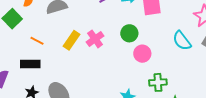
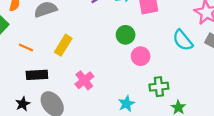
pink cross: (95, 39) -> (84, 80), moved
black rectangle: (30, 64) -> (37, 75), moved

